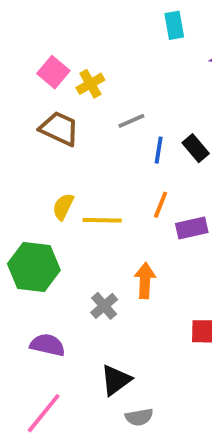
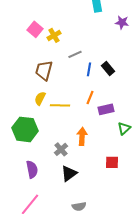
brown trapezoid: (59, 129) -> (44, 70), moved, turned -100
purple semicircle: (48, 345) -> (32, 169), turned 66
black triangle: (116, 380) -> (69, 173), moved

